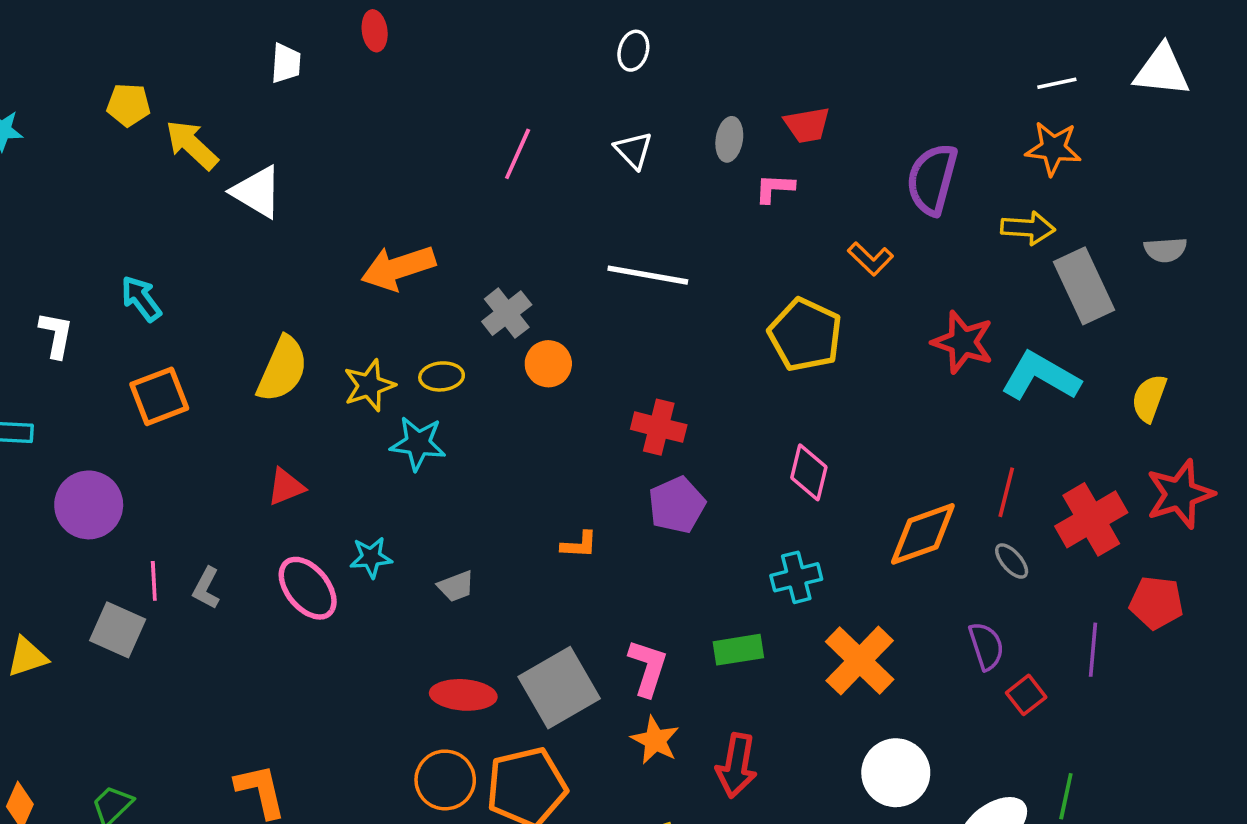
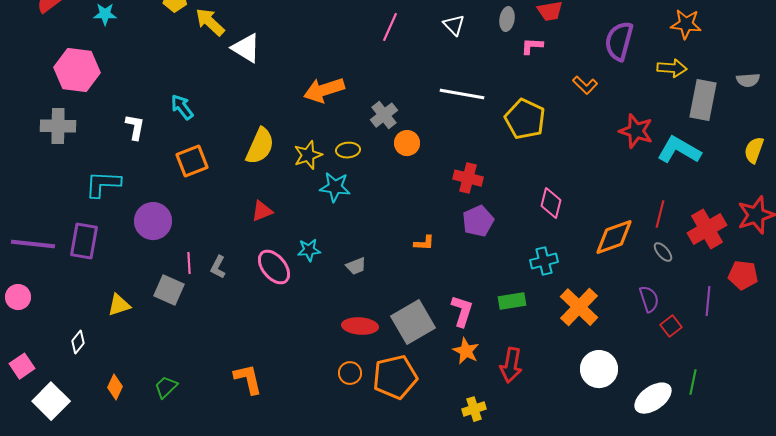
gray rectangle: (1084, 286) -> (703, 100), turned 36
yellow pentagon: (805, 335) -> (525, 119), moved
yellow semicircle: (1149, 398) -> (754, 150), moved
orange circle: (445, 780) -> (350, 373), size x0.7

